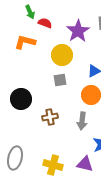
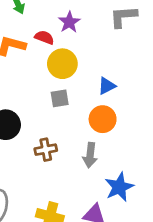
red semicircle: (45, 23) -> (44, 37), moved
purple star: (78, 31) -> (69, 22), moved, size x0.7

